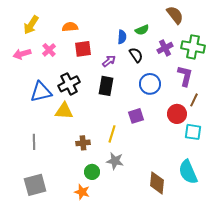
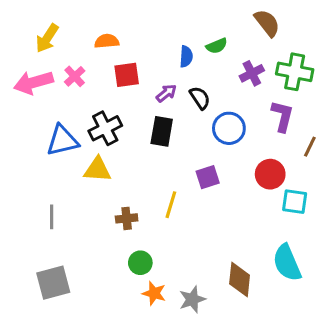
pink arrow: (22, 54) -> (33, 82), size x1.4
black semicircle: (136, 55) -> (200, 98), moved
brown line: (194, 100) -> (310, 147), moved
gray star: (115, 161) -> (192, 299), moved, turned -30
orange star: (82, 192) -> (154, 293), moved

